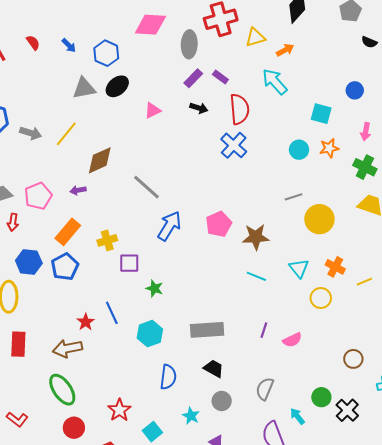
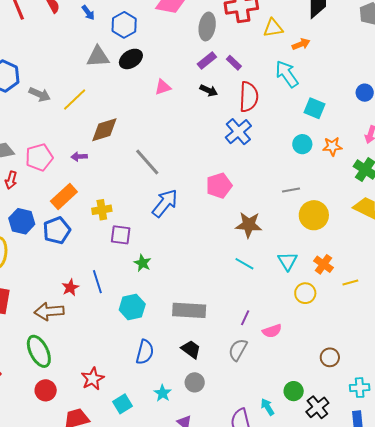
cyan square: (321, 114) -> (315, 108), moved
pink pentagon: (219, 224) -> (219, 186), moved
gray semicircle: (265, 389) -> (238, 350), moved

